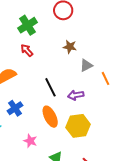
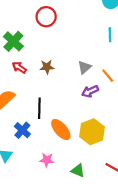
brown star: (70, 47) -> (47, 67), moved
black line: (51, 87) -> (39, 108), moved, turned 42
purple arrow: (76, 95) -> (90, 91), moved

